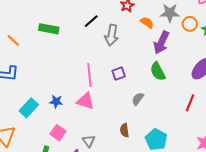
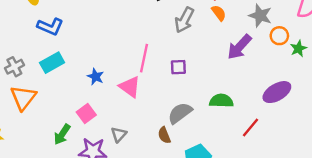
orange semicircle: (147, 23) -> (219, 13), moved
green semicircle: (158, 71) -> (221, 101), moved, turned 102
gray semicircle: (138, 99) -> (180, 113), moved, size x1.5
cyan rectangle: (29, 108) -> (52, 63), moved
brown semicircle: (124, 130) -> (164, 135), turned -32

